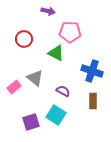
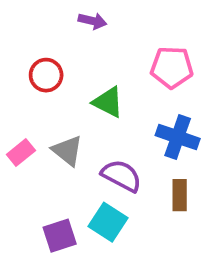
pink pentagon: (70, 32) -> (172, 67), moved
pink rectangle: (14, 87) -> (21, 152), moved
purple semicircle: (63, 91) -> (122, 176), size x1.5

